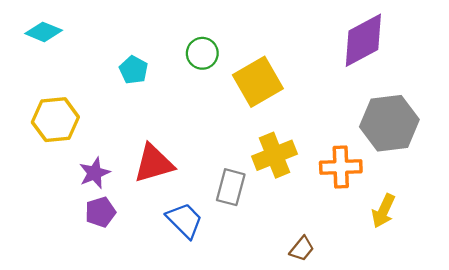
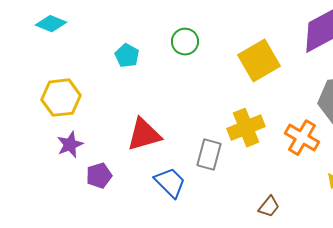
yellow square: (258, 82) -> (259, 61), moved
orange cross: (341, 167) -> (302, 138), turned 32
purple star: (94, 173) -> (70, 145), moved

